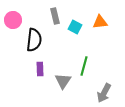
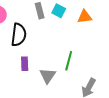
cyan square: (75, 27) -> (59, 11), moved

